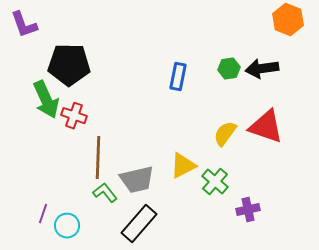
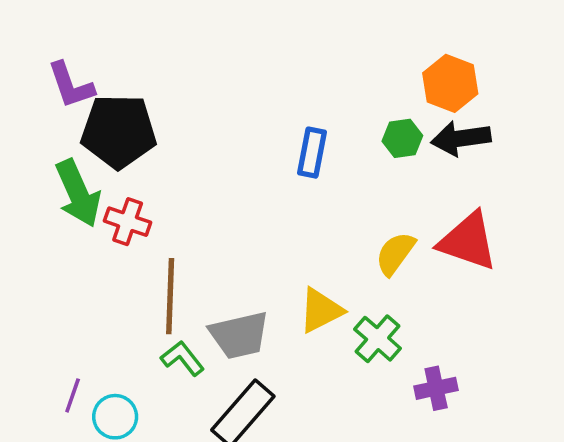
orange hexagon: (288, 20) -> (450, 83), moved
purple L-shape: (24, 25) -> (71, 85), moved

